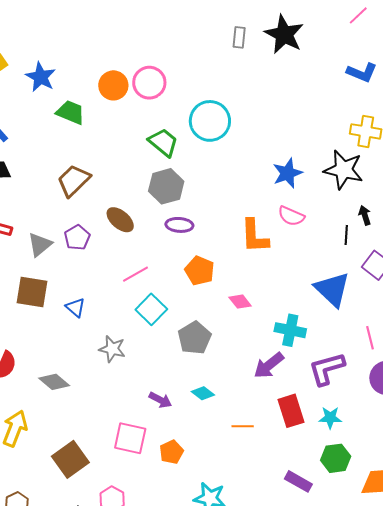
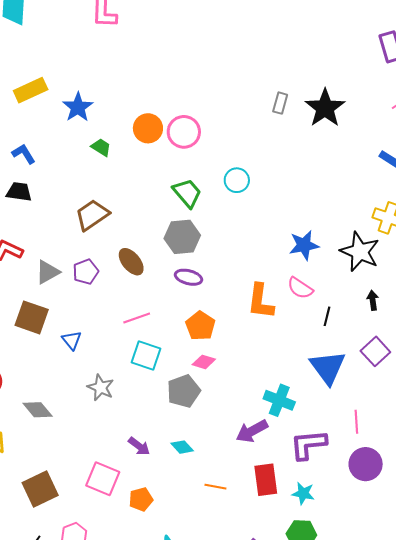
green trapezoid: (71, 112) -> (101, 147), size x0.7
cyan circle: (210, 121) -> (237, 180), size x0.6
black line: (346, 235) -> (327, 316), moved
pink diamond: (240, 302) -> (204, 362), moved, turned -45
cyan square: (151, 309) -> (146, 355), turned -36

